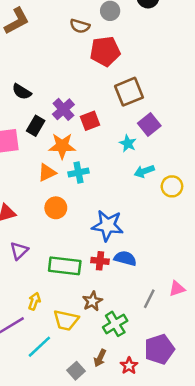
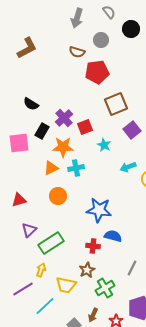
cyan star: (128, 143) -> (104, 145), moved
red cross: (100, 261) -> (93, 246), moved
green rectangle: (65, 266) -> (51, 243), moved, turned -40

